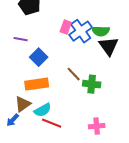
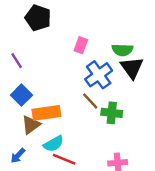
blue cross: (81, 31) -> (99, 75), moved
purple line: (21, 39) -> (17, 61), moved, turned 48
blue square: (39, 57) -> (21, 95), moved
brown triangle: (23, 104) -> (31, 125), moved

